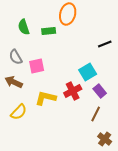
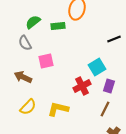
green semicircle: (24, 27) -> (33, 22), turned 70
gray semicircle: (16, 57) -> (25, 43), moved
purple rectangle: (100, 91) -> (109, 86), turned 56
yellow L-shape: (46, 98) -> (58, 109), moved

